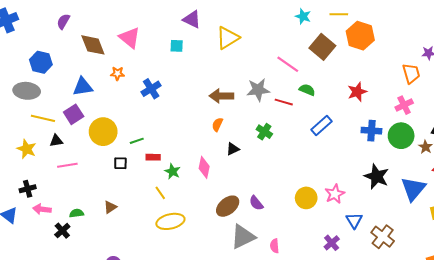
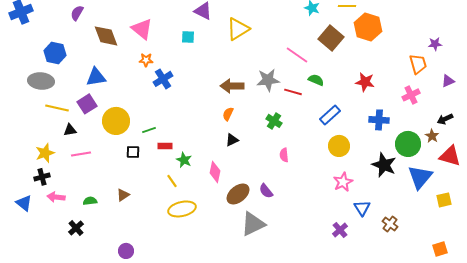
orange star: (117, 73) -> (146, 60), moved
red star: (357, 92) -> (365, 82), turned 30
green circle: (401, 136) -> (408, 144), moved
yellow star: (27, 149) -> (45, 153), moved, turned 30
black triangle: (233, 149) -> (232, 140), moved
pink diamond: (204, 167) -> (215, 172), moved
yellow circle: (306, 198) -> (339, 146), moved
black cross: (62, 231) -> (76, 228), moved
brown cross: (383, 237) -> (390, 224), size x0.7
pink semicircle: (275, 246) -> (284, 155), moved

